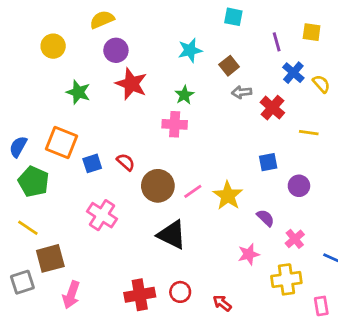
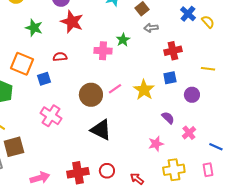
green star: (184, 95) -> (123, 40), moved
red cross: (272, 108) -> (173, 51), moved, turned 36
yellow line: (309, 133) -> (208, 69), moved
red semicircle: (126, 162) -> (60, 57), moved, turned -48
pink line: (193, 191) -> (115, 89), moved
yellow star: (228, 196) -> (144, 90), moved
yellow cross: (286, 279) -> (174, 170), moved
pink arrow: (71, 295) -> (40, 178), moved, turned -126
pink rectangle: (321, 306) -> (208, 170), moved

